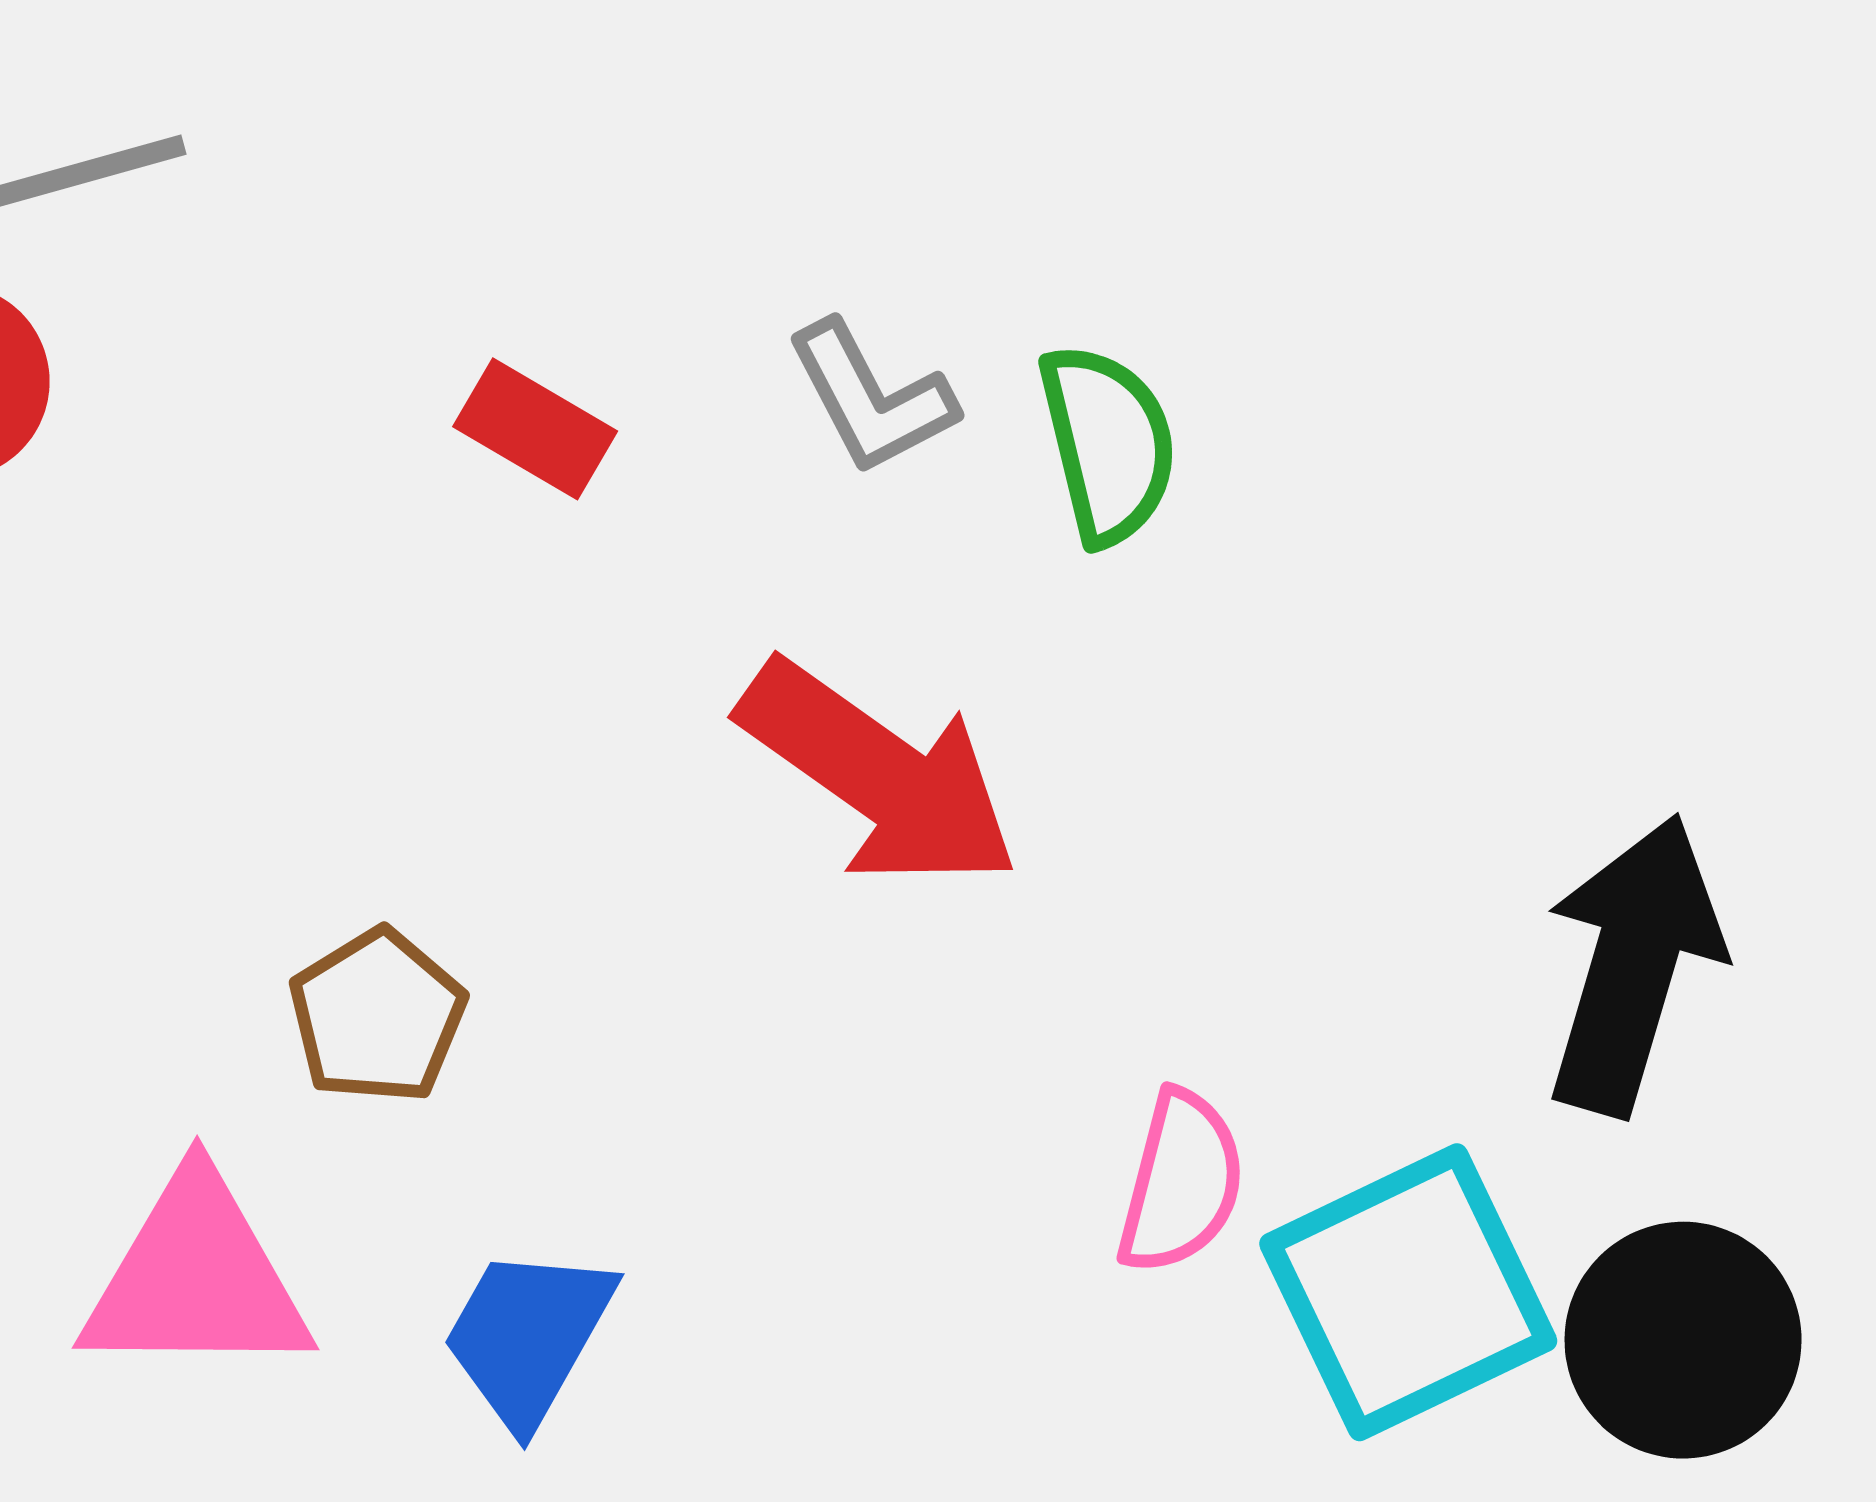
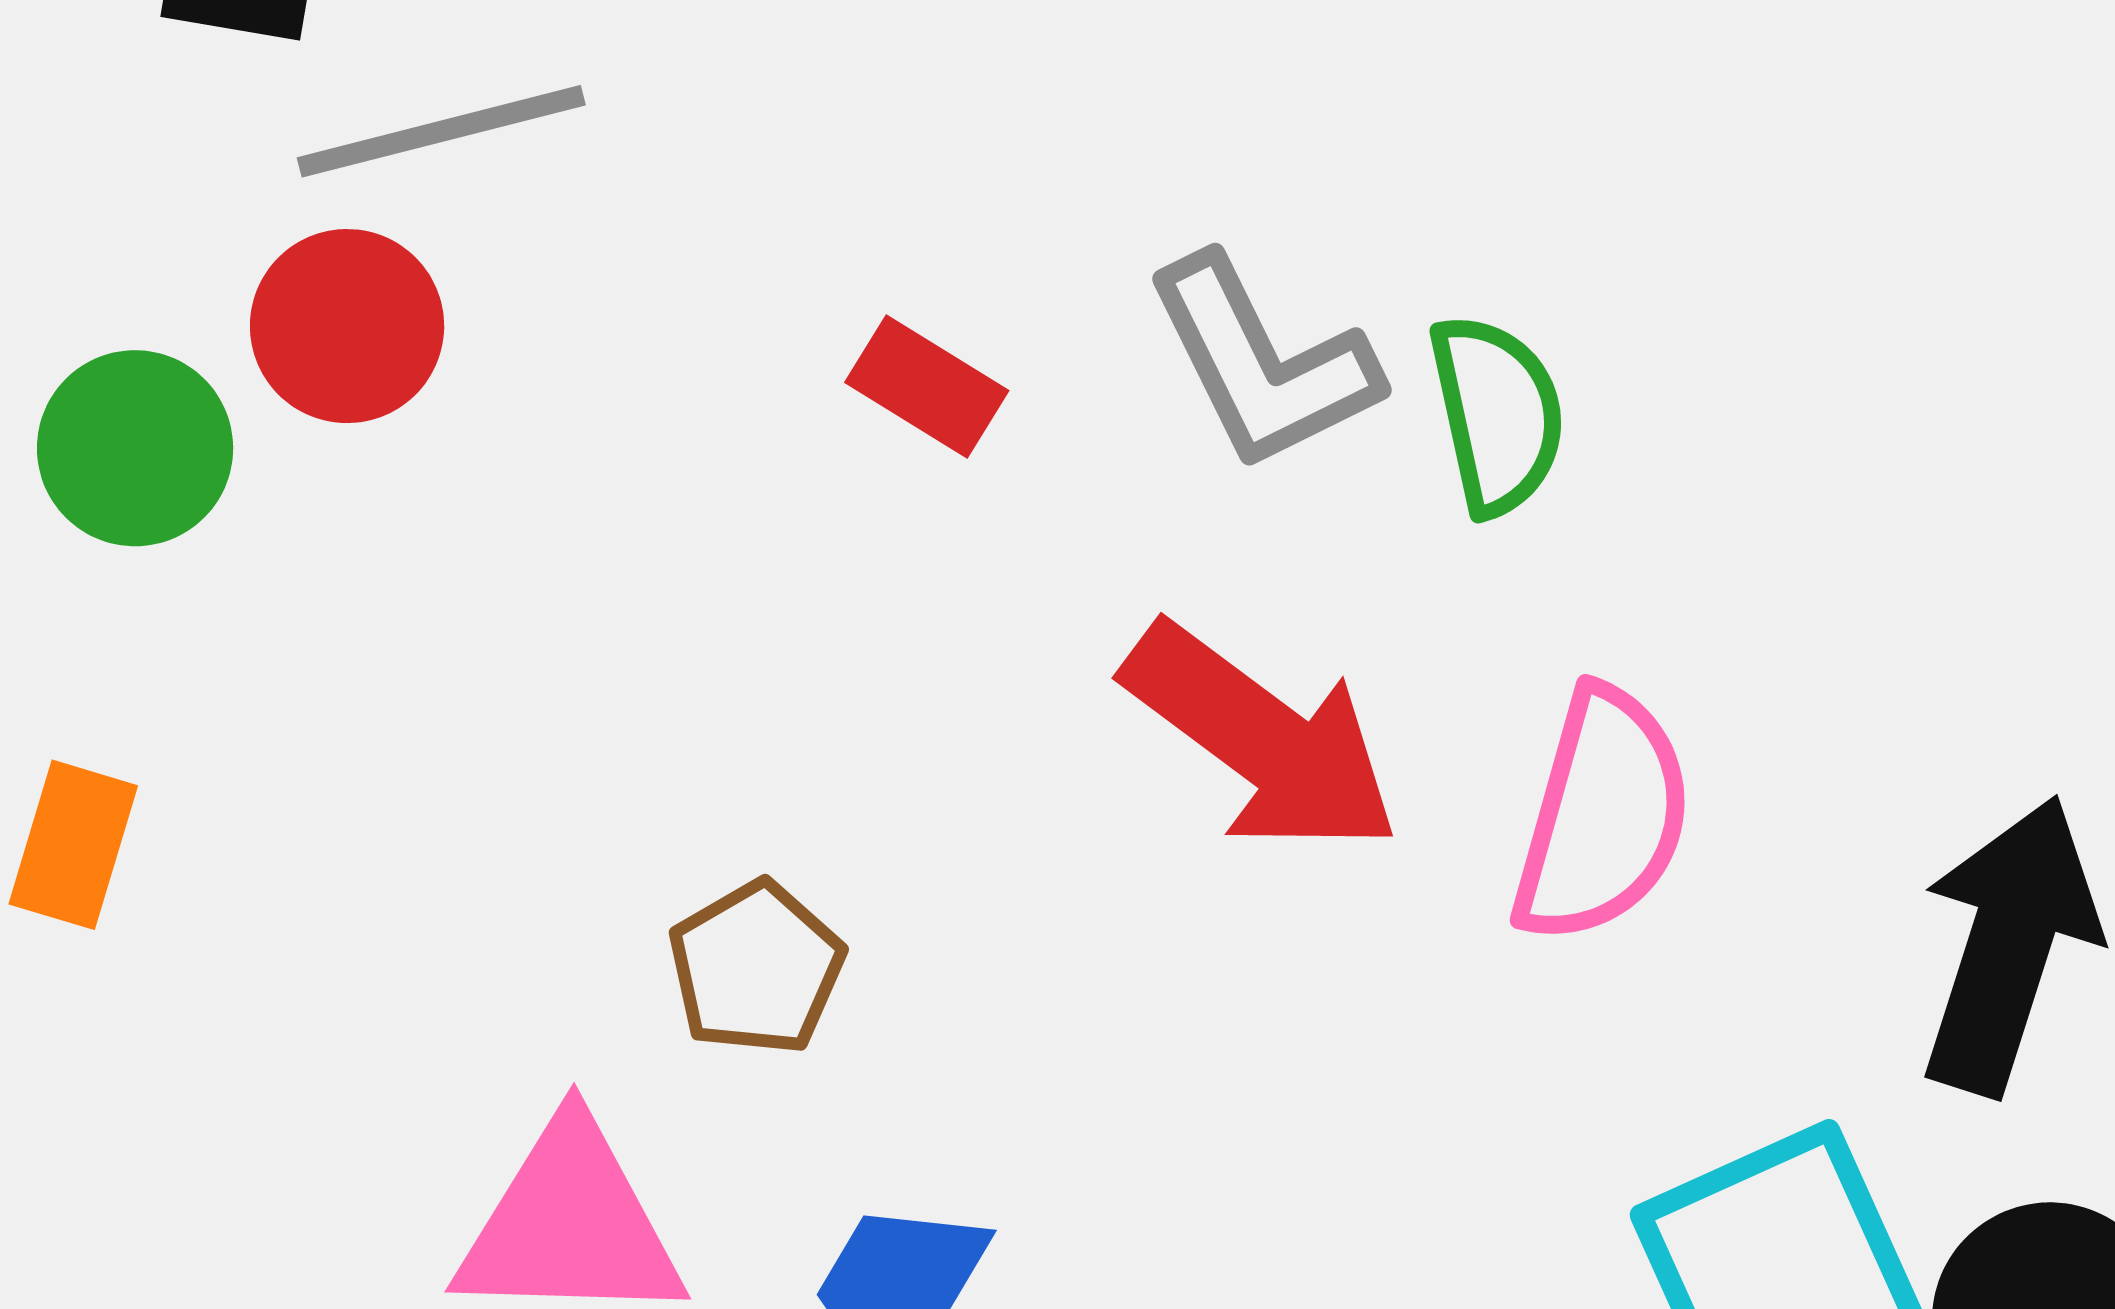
gray L-shape: (871, 398) -> (1262, 363), size x1.4
pink semicircle: (1181, 1182) -> (1602, 816), moved, size x1.4

